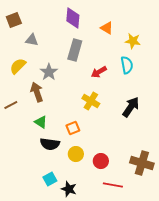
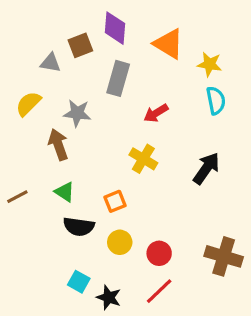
brown square: (14, 20) -> (80, 45), moved
orange triangle: (107, 28) -> (169, 44), size x1.5
cyan semicircle: (127, 65) -> (216, 101), moved
gray star: (49, 72) -> (77, 113), turned -30
brown line: (11, 105) -> (17, 197), moved
cyan square: (50, 179) -> (79, 282), turned -32
red line: (113, 185) -> (159, 291), moved, turned -54

